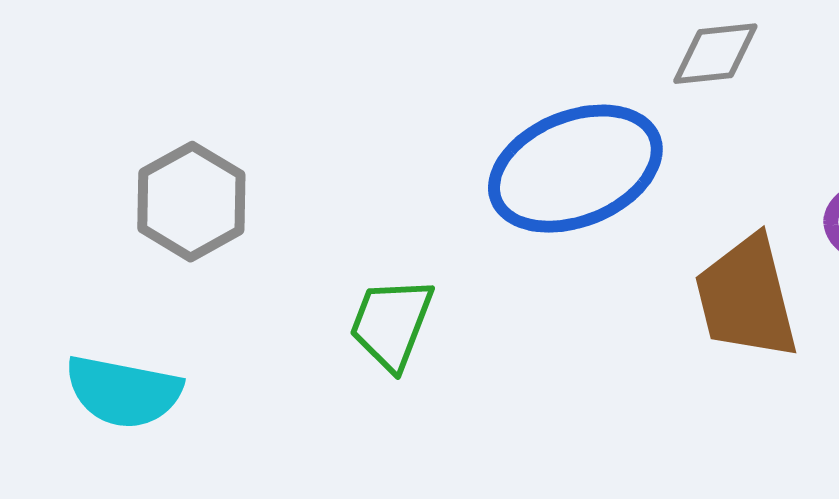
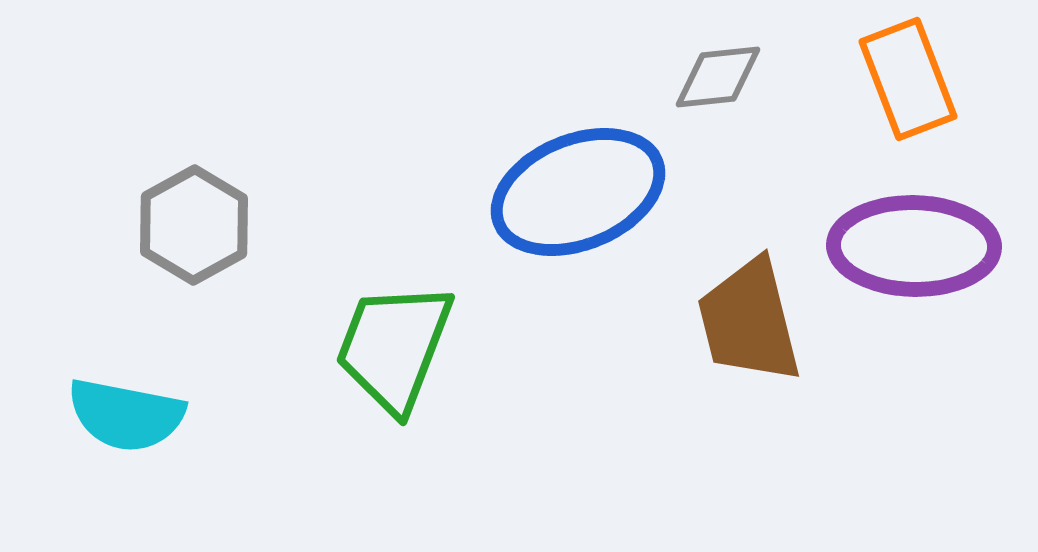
green trapezoid: (391, 324) -> (394, 347), size x1.4

